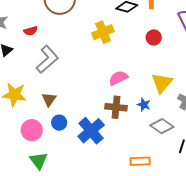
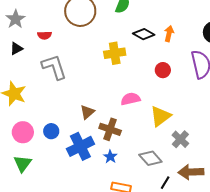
gray L-shape: (47, 59) -> (54, 67), turned -80
pink semicircle: (118, 78) -> (131, 99), moved
brown triangle: (49, 99) -> (87, 112), moved
blue star: (144, 105) -> (110, 157), moved

